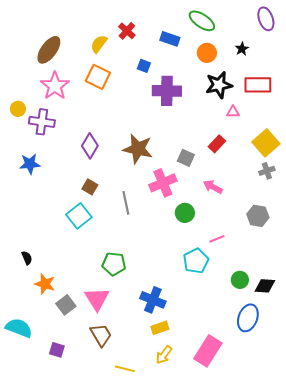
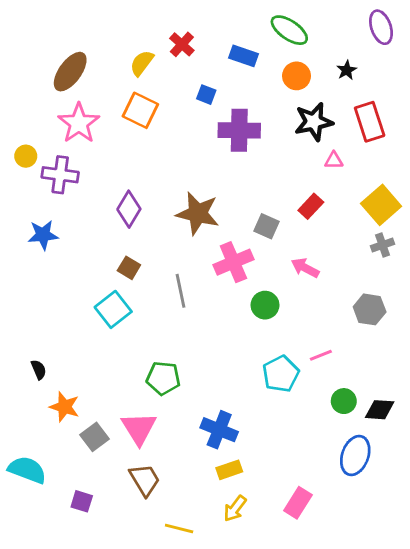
red rectangle: (258, 85) -> (370, 122), turned 72
pink line: (217, 239) -> (321, 355), moved
pink rectangle: (208, 351) -> (298, 503), size x0.7

